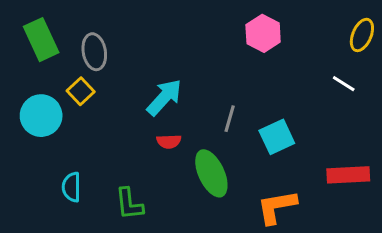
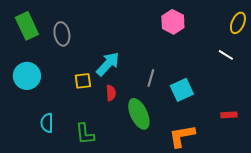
yellow square: (81, 91) -> (83, 81), moved, turned 36
red semicircle: (169, 141) -> (111, 93), turned -91
red rectangle: (348, 175) -> (229, 115), size x0.6

